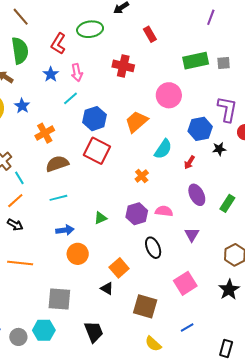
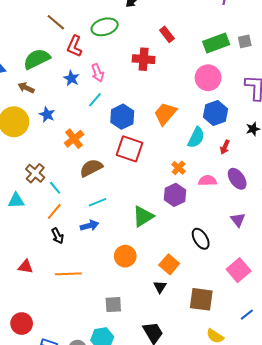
brown line: (21, 17) -> (56, 22), moved
red rectangle: (150, 34) -> (167, 34), moved
green semicircle: (20, 51) -> (37, 59), turned -100
pink circle: (169, 95) -> (208, 78), moved
blue hexagon: (200, 129) -> (215, 113), moved
pink semicircle: (164, 211) -> (207, 181), moved
purple hexagon: (137, 214) -> (175, 195), moved
green triangle: (101, 218) -> (143, 216), size x1.6
black arrow: (15, 225) -> (58, 236), turned 42
blue arrow: (65, 230) -> (89, 226), moved
black triangle: (107, 288) -> (160, 287), turned 40
gray square: (59, 299) -> (113, 305), size x0.7

